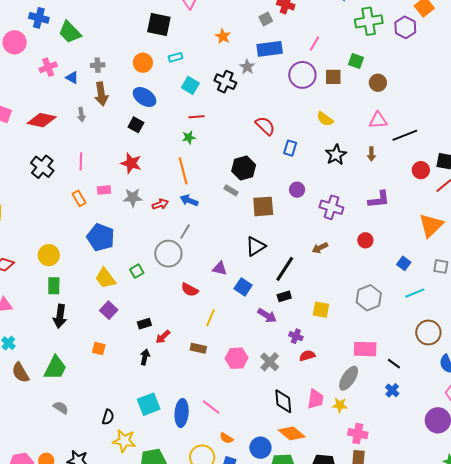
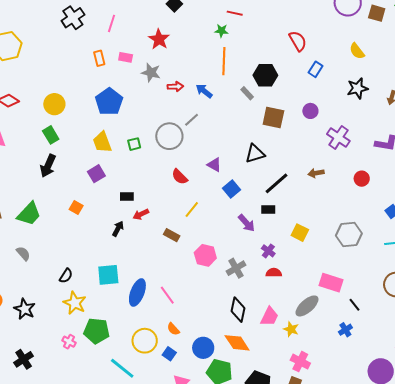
orange line: (183, 171) -> (224, 61), moved
green rectangle: (54, 286) -> (51, 135), turned -48

